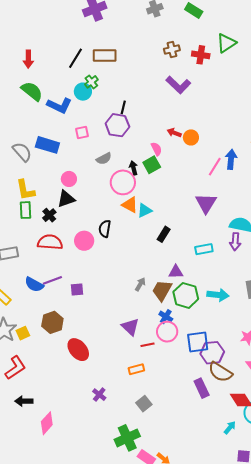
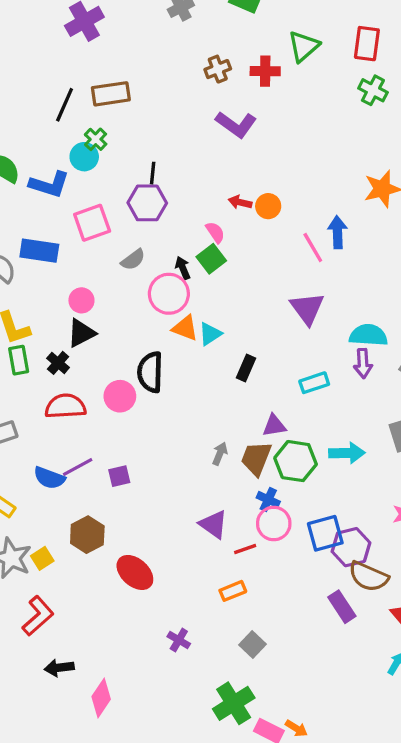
pink square: (82, 133) -> (92, 223), size x1.6
pink line: (215, 167) -> (313, 248), turned -54
black semicircle: (105, 229) -> (150, 372), size x1.4

